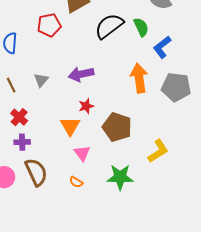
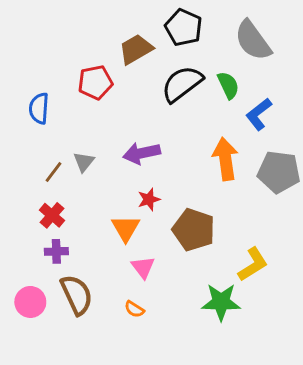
brown line: (11, 85) -> (53, 172), moved, turned 63
green star: (120, 177) -> (221, 302), moved

